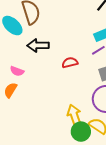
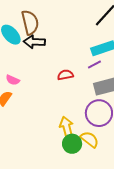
black arrow: (38, 45) -> (34, 42), moved

